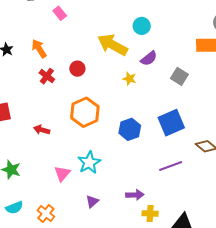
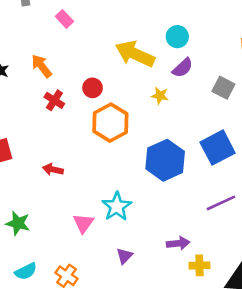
cyan circle: (142, 26) -> (177, 37), moved
orange hexagon: (85, 112) -> (110, 123), moved
blue hexagon: (130, 129) -> (165, 160), size x1.4

